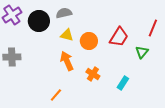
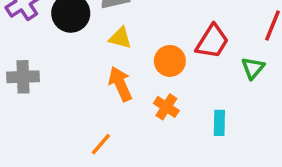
orange circle: (89, 41) -> (170, 61), moved
cyan rectangle: (123, 83) -> (219, 123), turned -32

